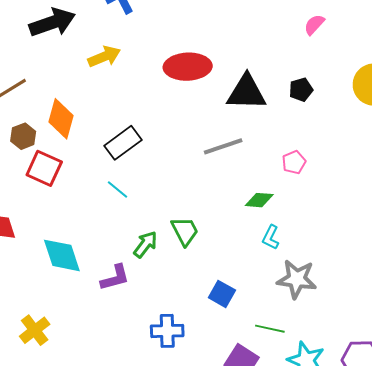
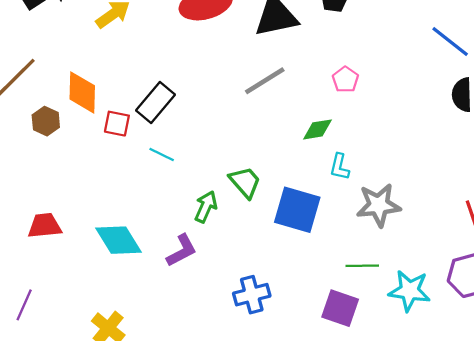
red square: (44, 168) -> (117, 124), moved, size x0.7
blue square: (222, 294) -> (297, 210), moved, size x1.6

